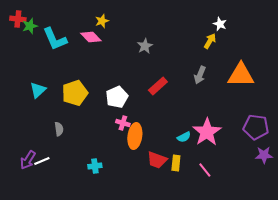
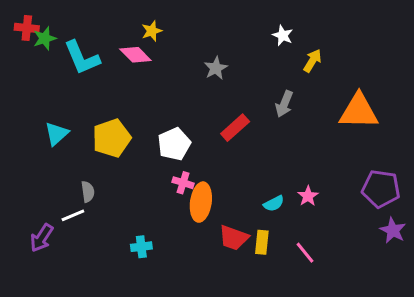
white star: (220, 24) -> (283, 35), moved
gray arrow: (200, 75) -> (284, 104), moved
pink star: (207, 132) -> (308, 196), size x0.5
purple star: (264, 155) -> (393, 230), turned 30
white line: (42, 161) -> (73, 215), moved

